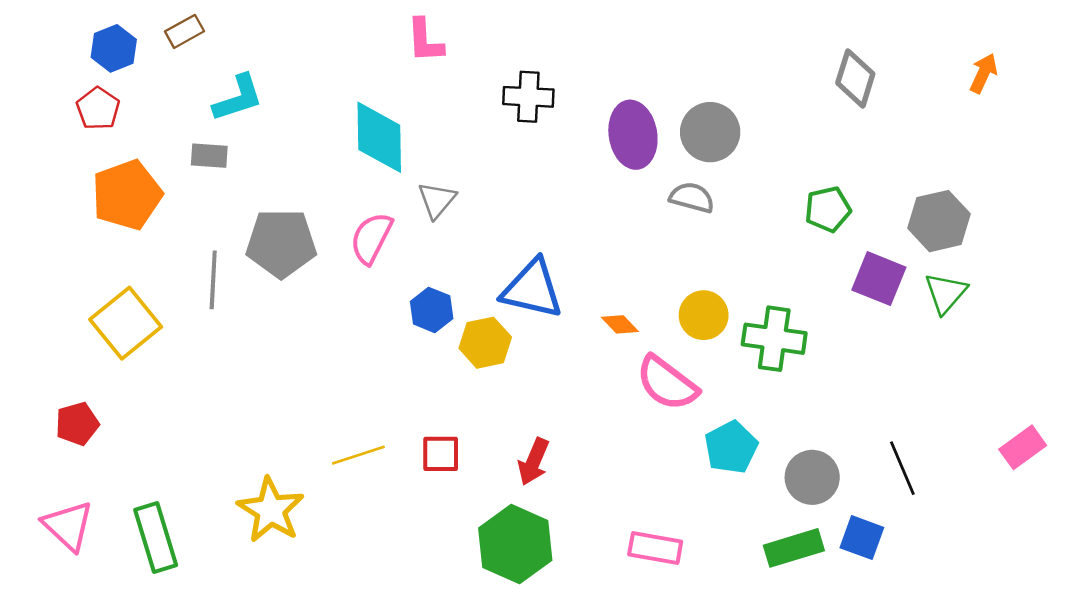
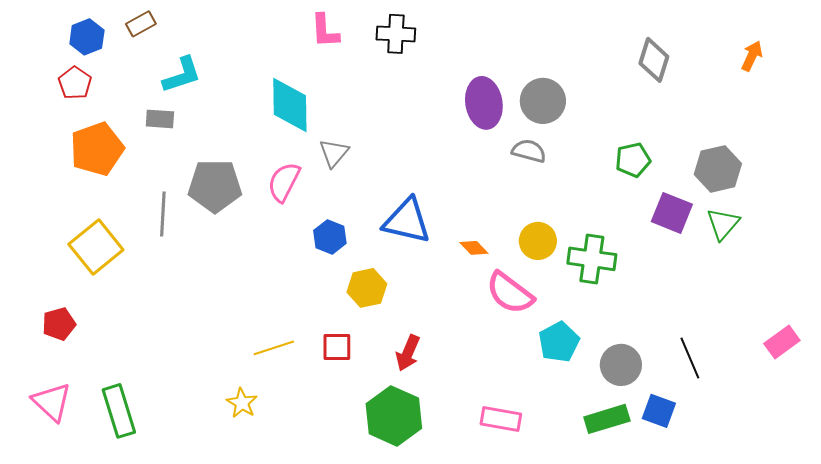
black cross: (528, 97) -> (396, 34), moved
yellow hexagon: (485, 343) -> (367, 288), moved
yellow star: (271, 510) -> (242, 403), moved, size x0.6

